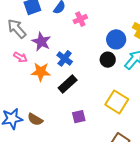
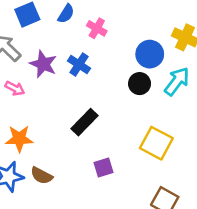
pink cross: (80, 19) -> (97, 28), turned -32
blue cross: (65, 58) -> (79, 65), moved
orange star: (41, 72) -> (19, 139), moved

